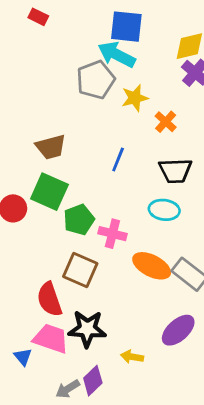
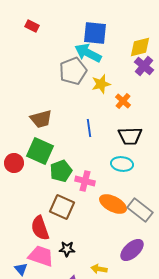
blue line: (118, 159) -> (89, 128), turned -30
black star: (87, 329) -> (67, 249), size x0.6

